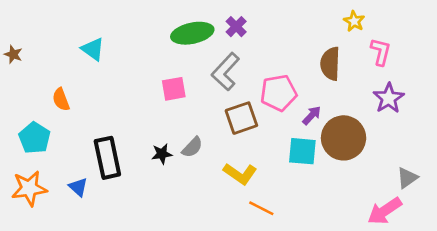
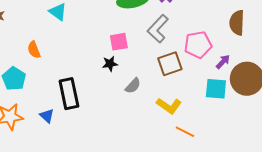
black star: (162, 154) -> (110, 64), moved

